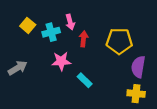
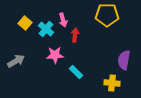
cyan cross: (51, 32) -> (46, 29), turned -35
yellow pentagon: (119, 41) -> (107, 15), moved
yellow cross: (136, 94) -> (112, 83), moved

